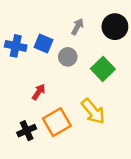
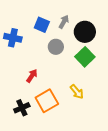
black circle: (115, 27) -> (85, 32), moved
blue square: (44, 44) -> (42, 25), moved
yellow arrow: (93, 111) -> (77, 92), size x0.7

